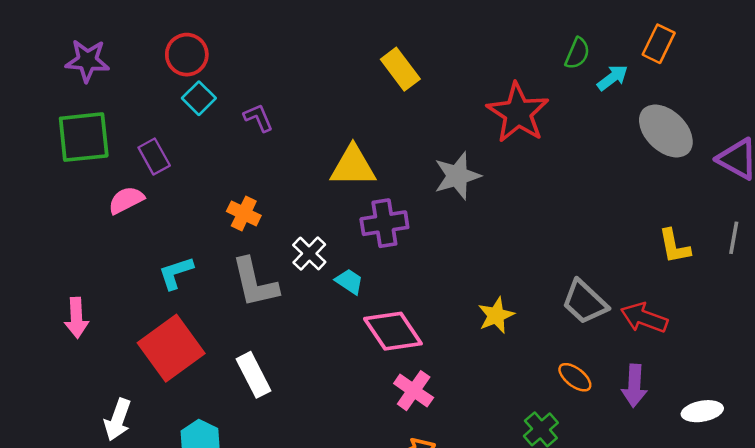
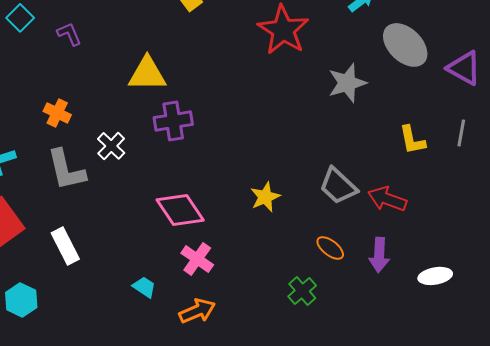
gray star: (457, 176) -> (347, 83), moved
cyan trapezoid: (349, 281) -> (144, 287), moved

